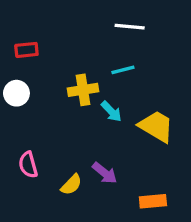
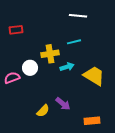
white circle: (16, 93) -> (30, 68), moved
cyan arrow: (111, 111) -> (67, 67), turned -64
pink semicircle: (28, 165) -> (12, 78), moved, turned 84

